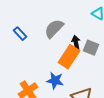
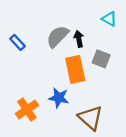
black arrow: (76, 43) -> (79, 39), moved
orange rectangle: (69, 57) -> (75, 69), turned -45

